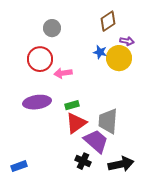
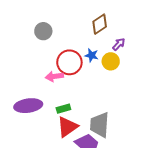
purple arrow: (127, 41) -> (119, 44), turned -56
yellow circle: (119, 58) -> (111, 61), size x0.7
red circle: (40, 59) -> (69, 62), moved

